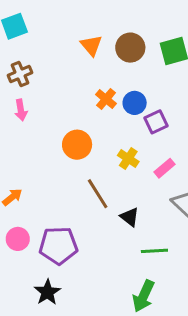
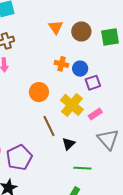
orange cross: (106, 99) -> (61, 64), turned -32
yellow cross: (128, 158) -> (72, 105), size x1.6
black triangle: (130, 217) -> (69, 144), turned 32
purple pentagon: (58, 246) -> (19, 158), turned -30

